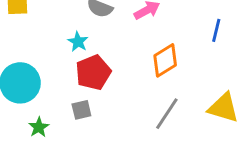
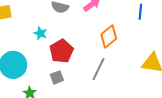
cyan star: (78, 42) -> (40, 33), moved
gray line: (167, 114) -> (99, 69), moved

